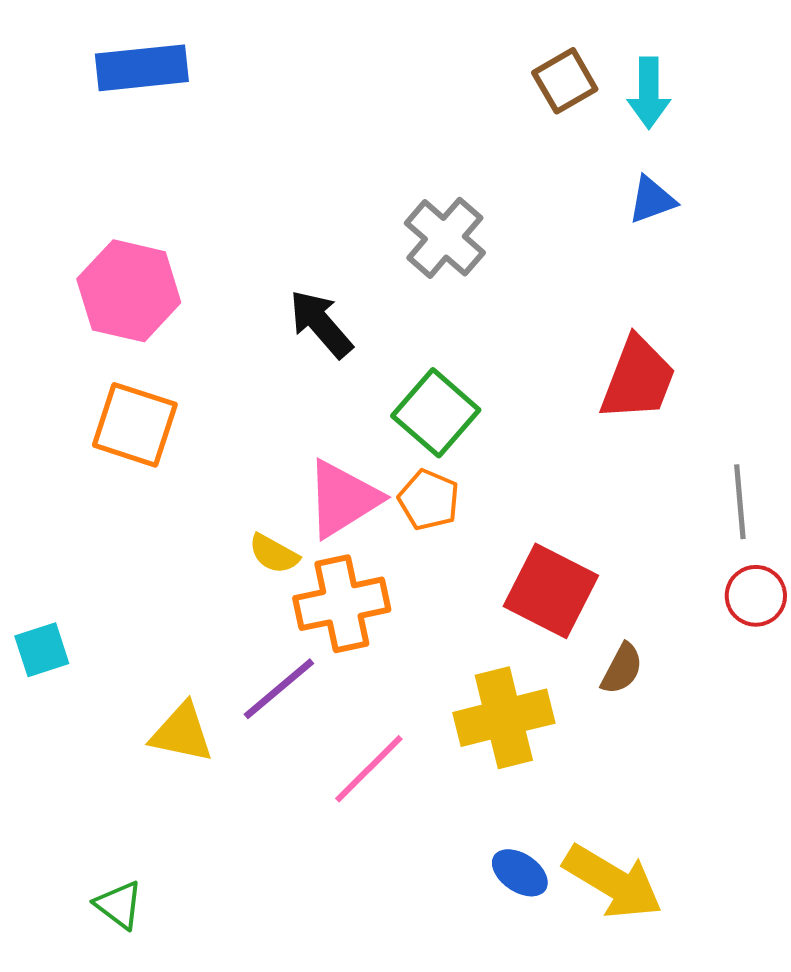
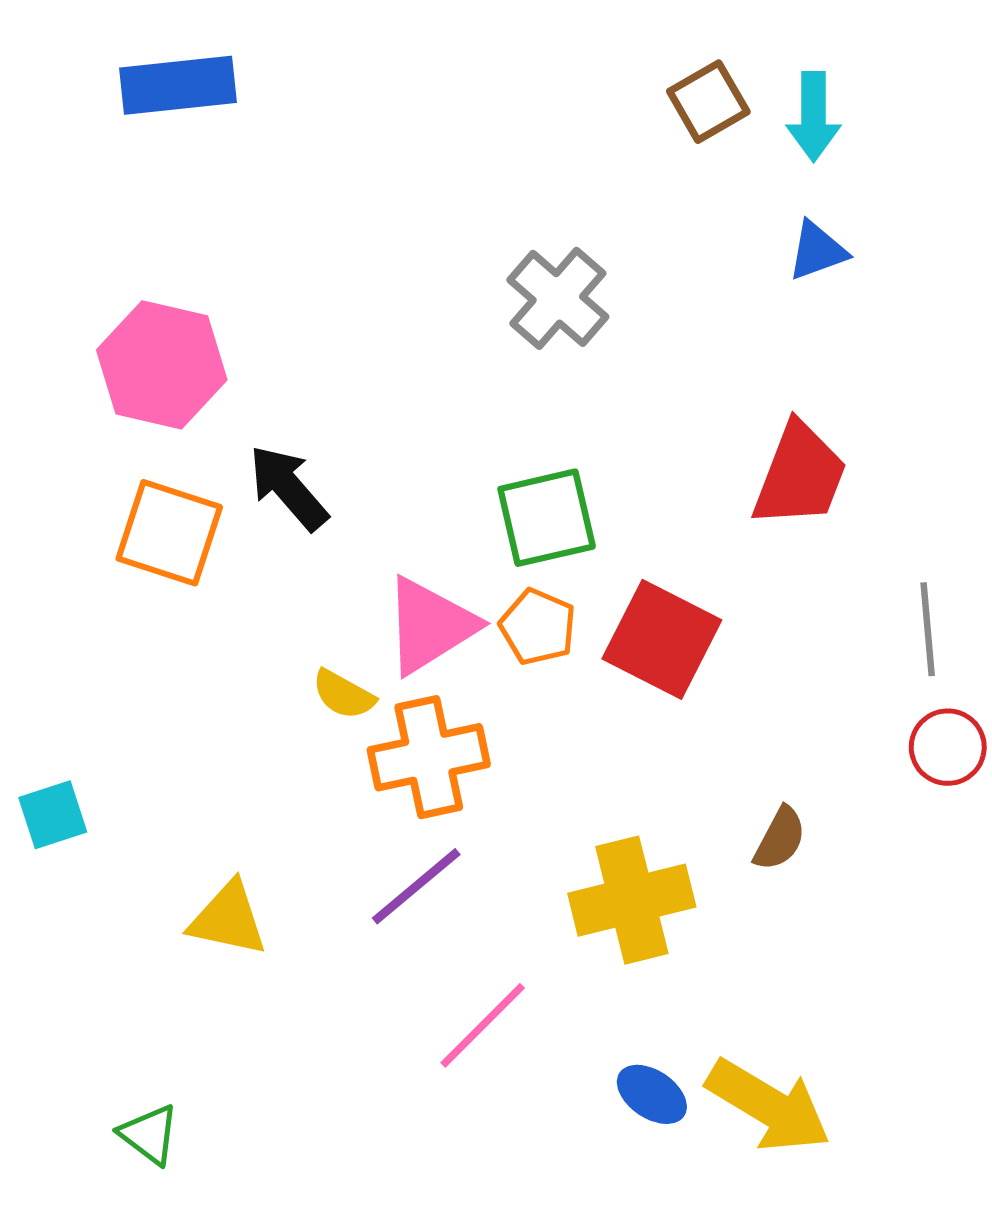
black arrow: (321, 324) -> (288, 488), moved
green square: (436, 413) -> (547, 518), turned 36
red square: (551, 591) -> (662, 639), moved
purple line: (279, 689) -> (416, 886), moved
pink line: (369, 769) -> (483, 1025), moved

